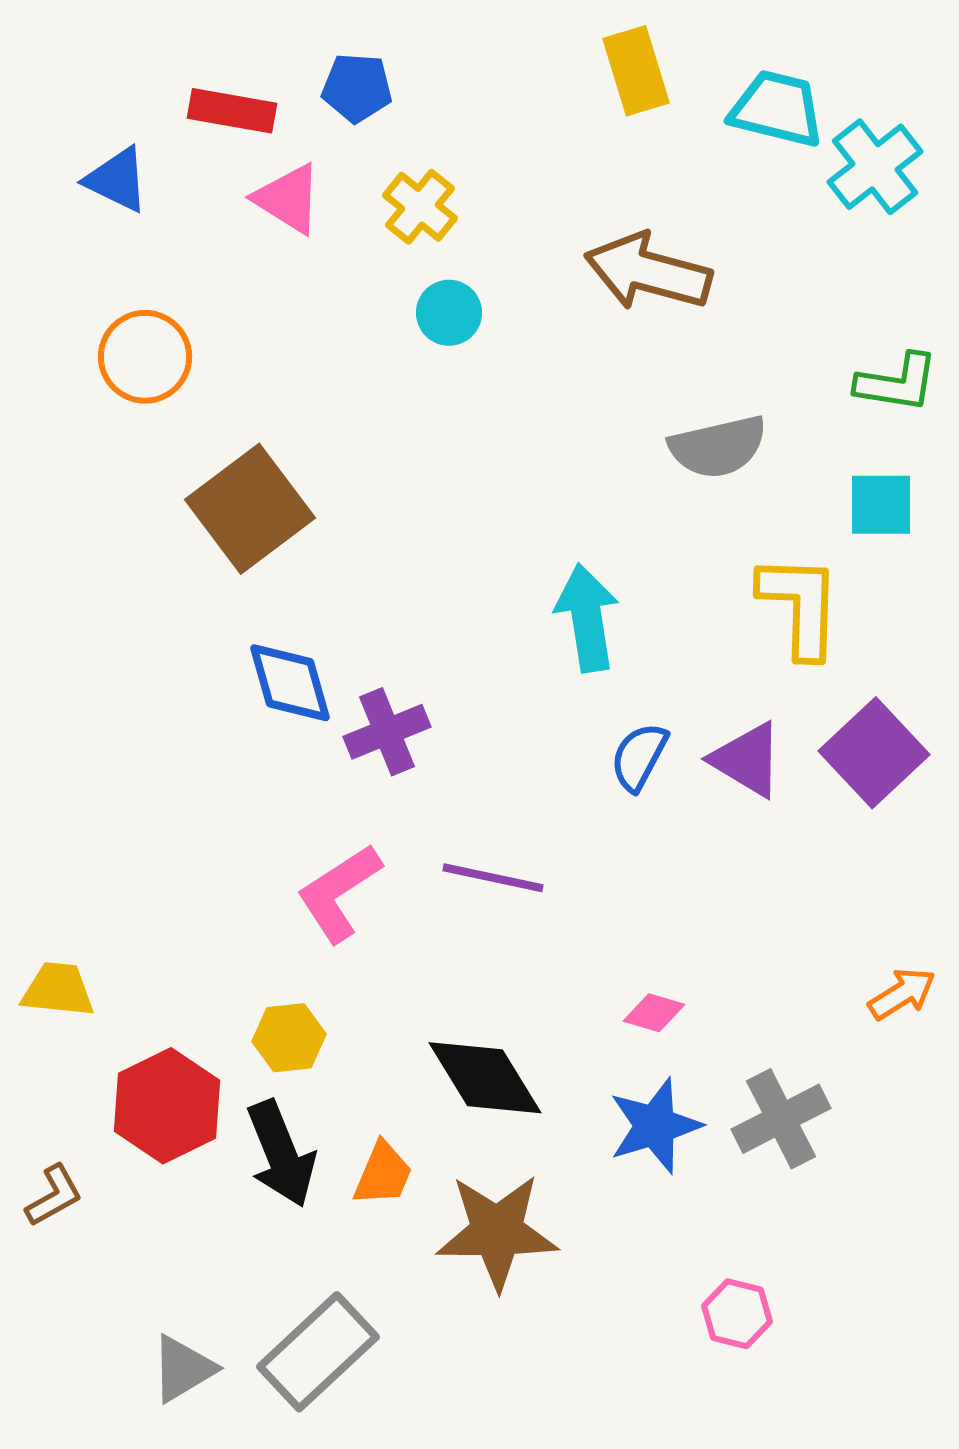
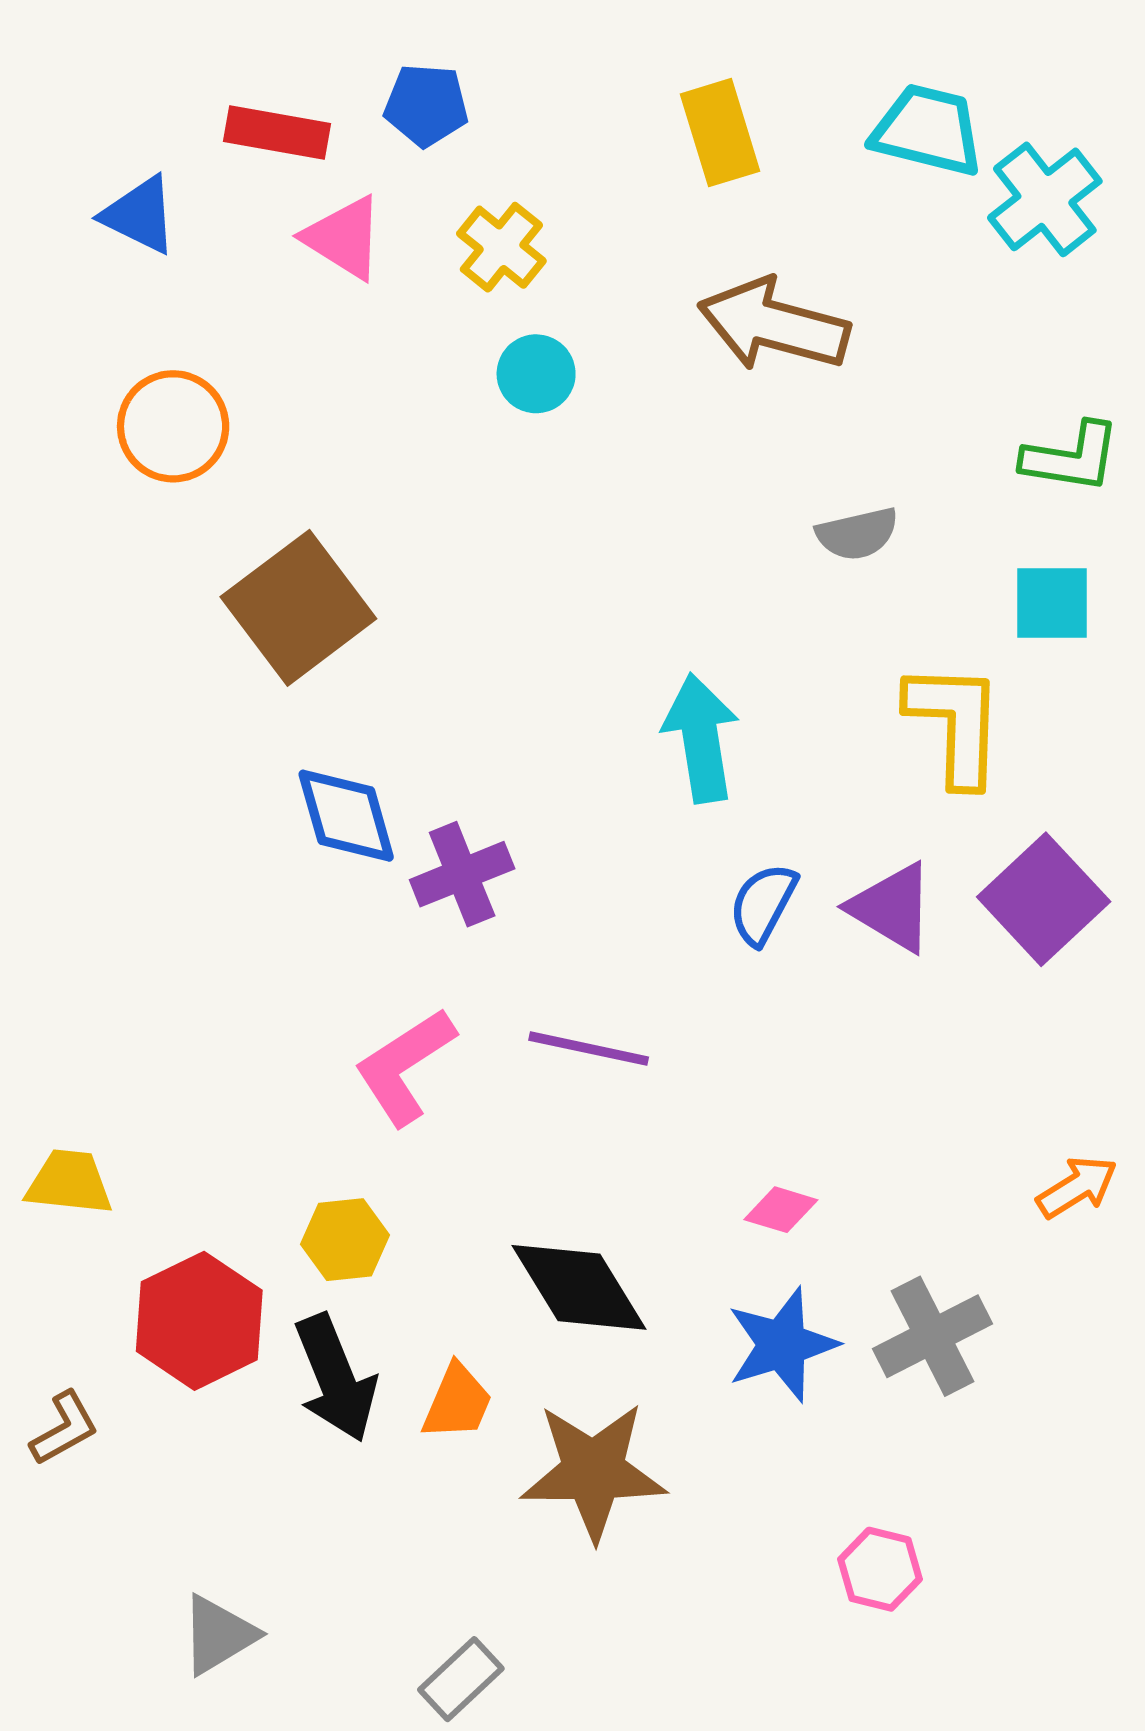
yellow rectangle: (636, 71) -> (720, 133), moved
gray semicircle: (718, 447) -> (857, 534), size x0.7
gray rectangle: (318, 1352) -> (461, 1679), moved, size x0.6

